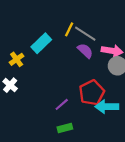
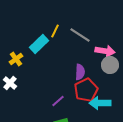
yellow line: (69, 29) -> (55, 31), moved
purple semicircle: (85, 51) -> (80, 72), moved, turned 49

